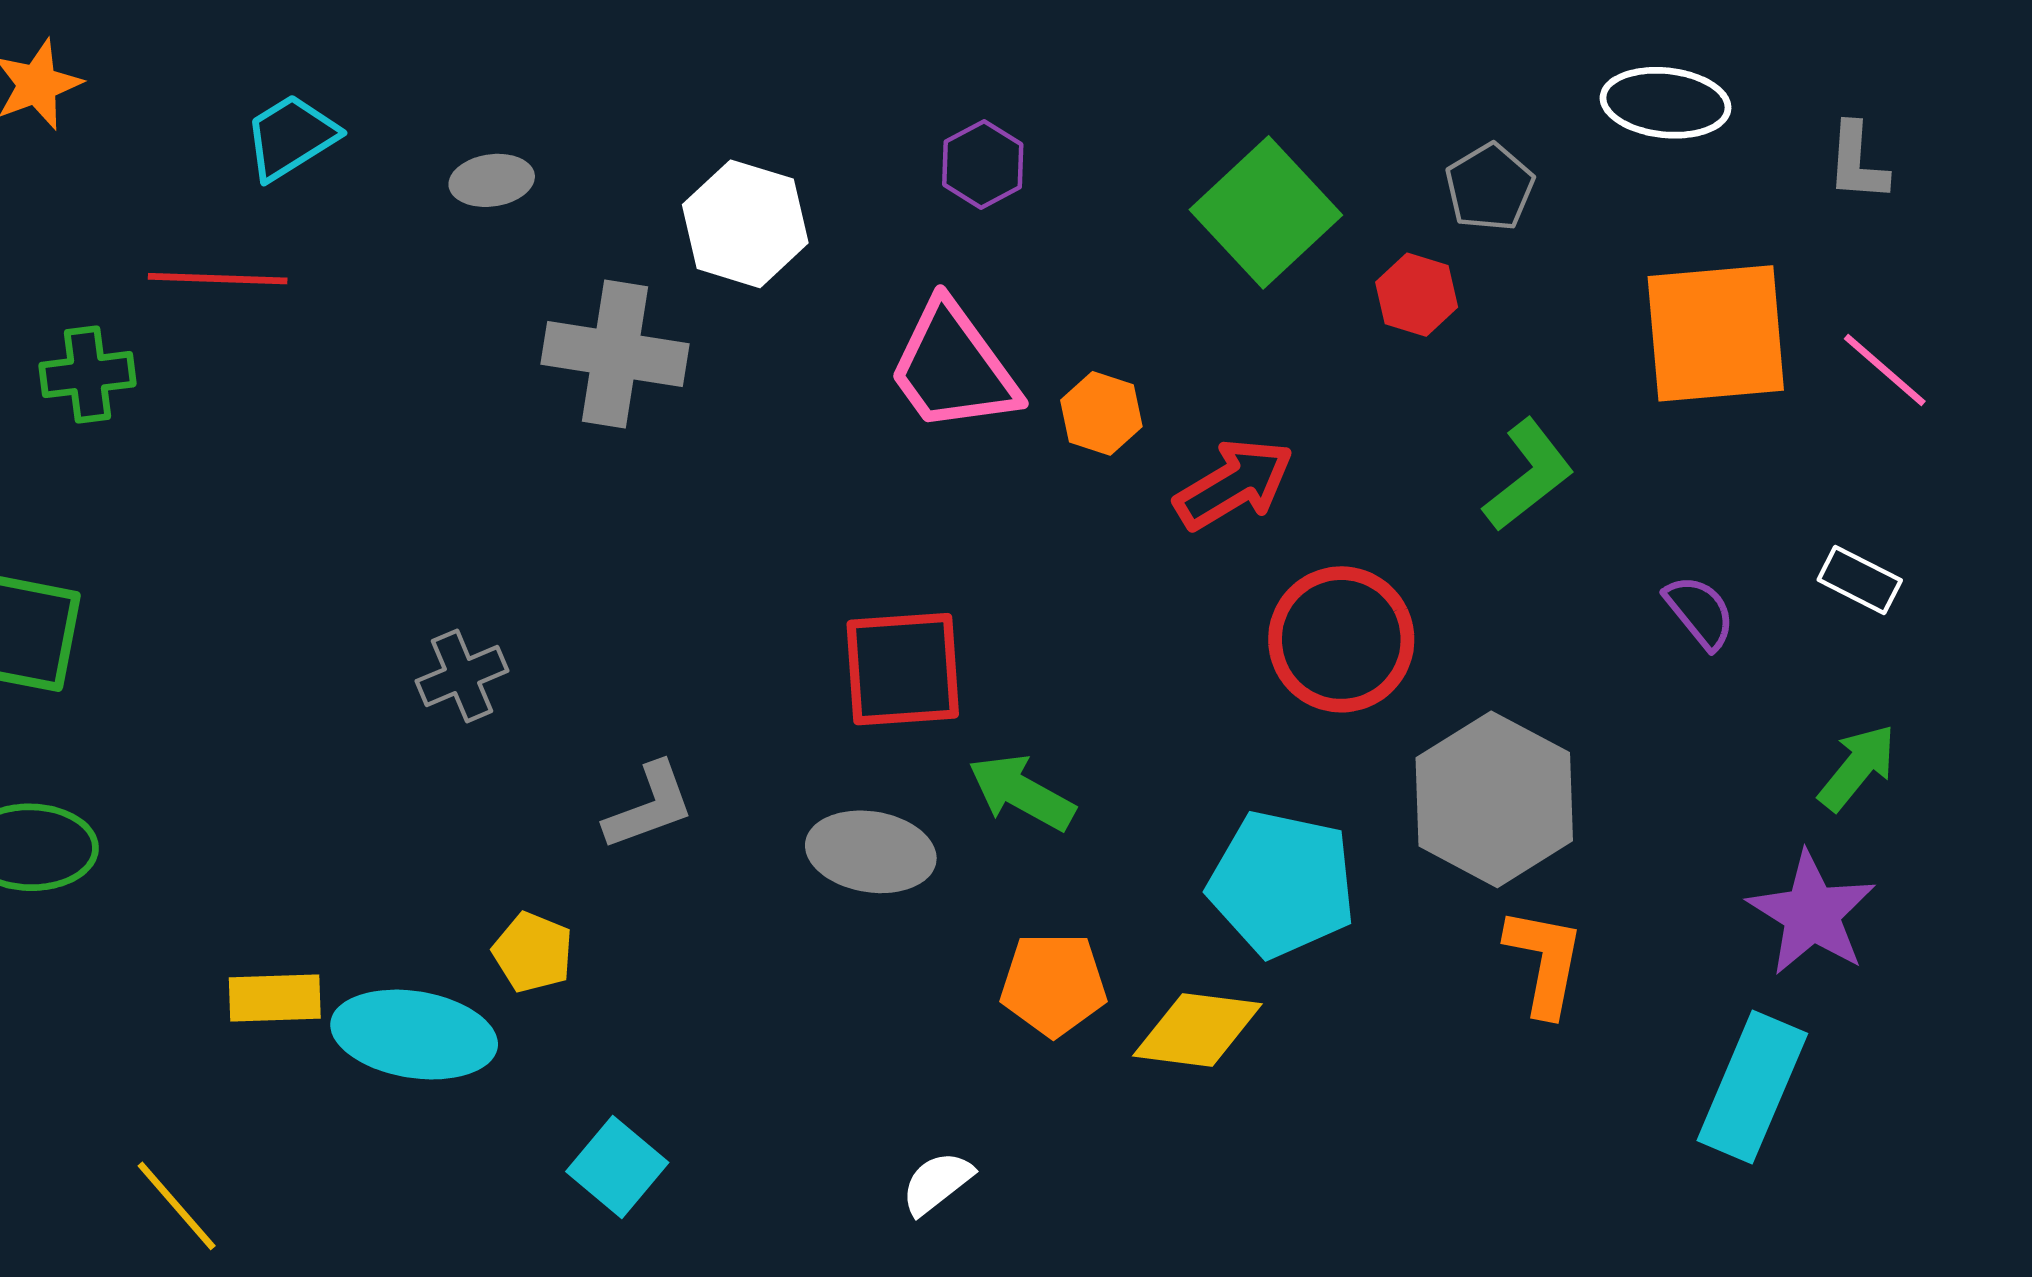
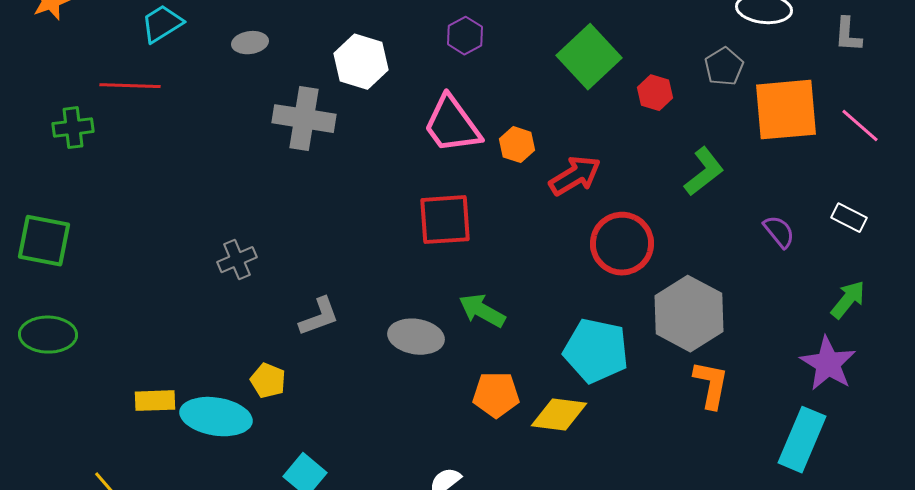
gray pentagon: (1490, 187) -> (724, 67), moved
red square: (903, 669) -> (445, 220), moved

